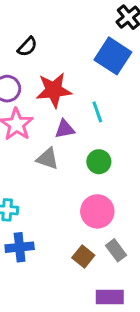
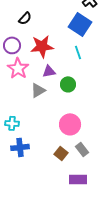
cyan line: (97, 112) -> (78, 52), moved
gray triangle: (48, 159) -> (38, 90), turned -49
green circle: (99, 162) -> (68, 84), moved

